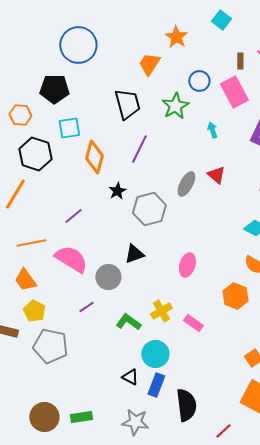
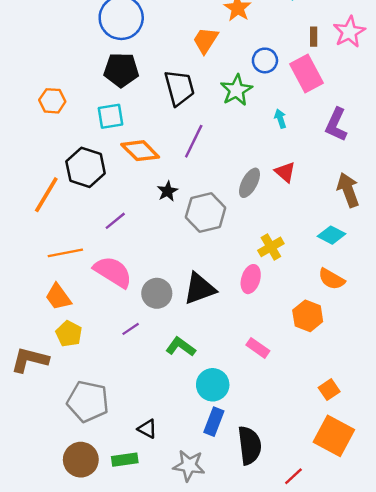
black pentagon: (54, 89) -> (121, 70), moved
black hexagon: (35, 154) -> (86, 167), moved
orange diamond: (94, 157) -> (140, 151), turned -60
black triangle: (134, 254) -> (200, 289), moved, size x1.4
yellow cross: (161, 311) -> (271, 247), moved
gray pentagon: (50, 346) -> (88, 401), moved
black triangle: (130, 377) -> (147, 429), moved

